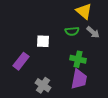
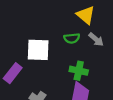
white square: (43, 41) -> (38, 50), size x1.5

